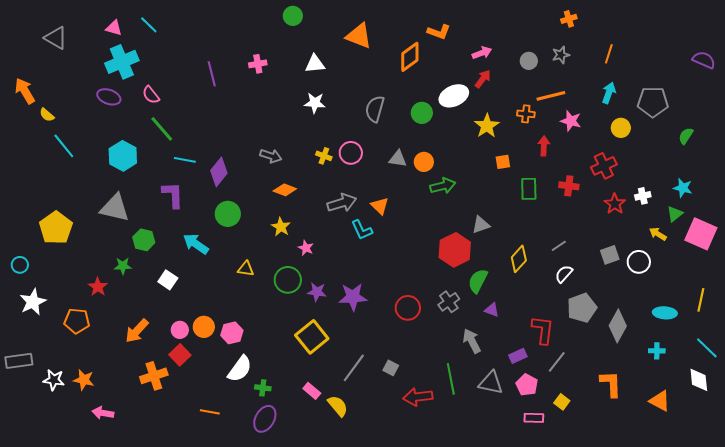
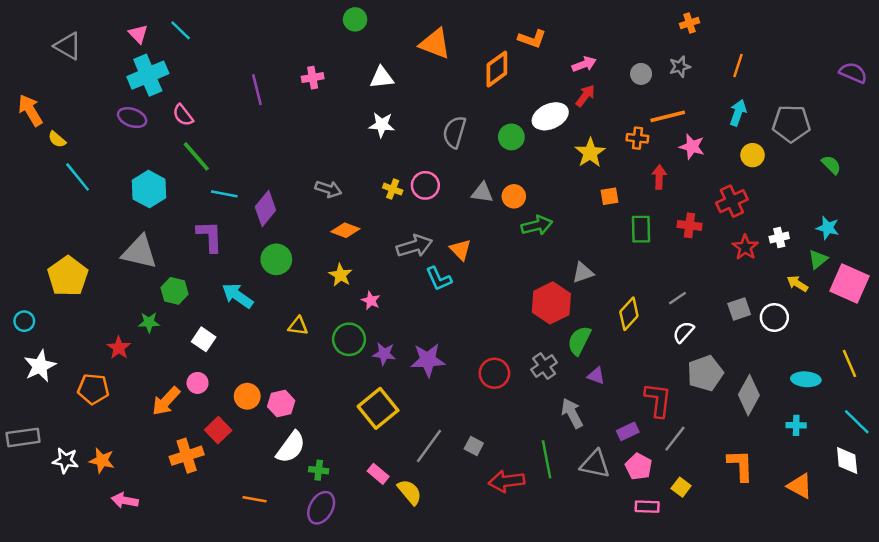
pink triangle: (114, 28) -> (138, 34), turned 30
green semicircle: (686, 136) -> (831, 165), turned 102
yellow line: (701, 300) -> (849, 364), turned -35
pink circle: (180, 330) -> (198, 383), moved

